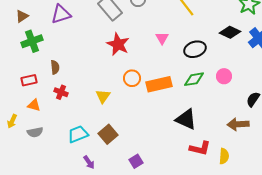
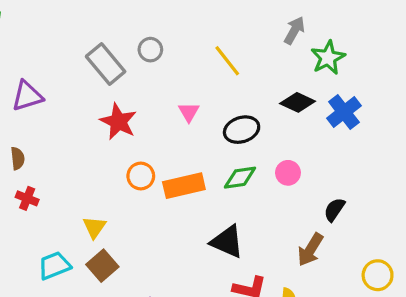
purple triangle: (61, 14) -> (27, 96), moved
yellow triangle: (103, 96) -> (94, 227), moved
brown arrow: (238, 124) -> (310, 250), turned -55

